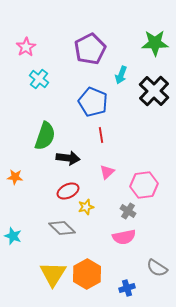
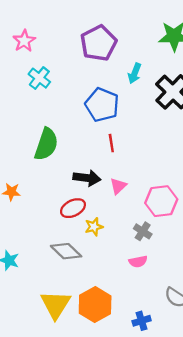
black arrow: (68, 158) -> (87, 178), moved
pink semicircle: (124, 237) -> (138, 262), size x0.7

